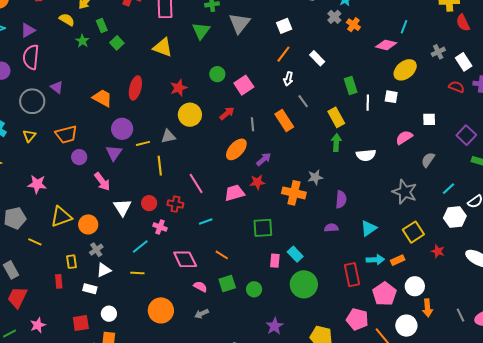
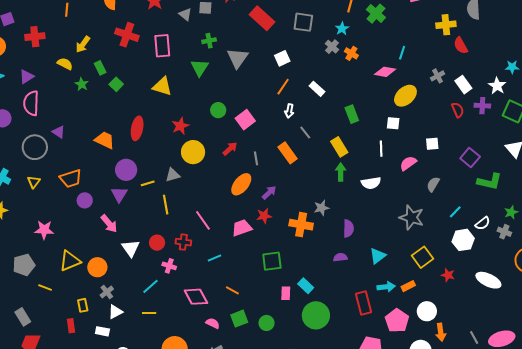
red semicircle: (457, 87) -> (458, 110), turned 49
white line: (368, 103) -> (381, 149), moved

